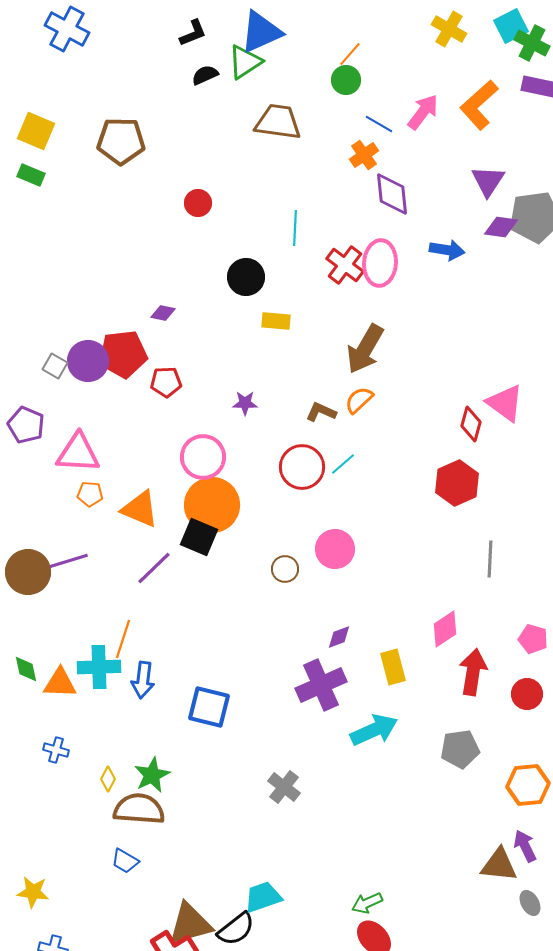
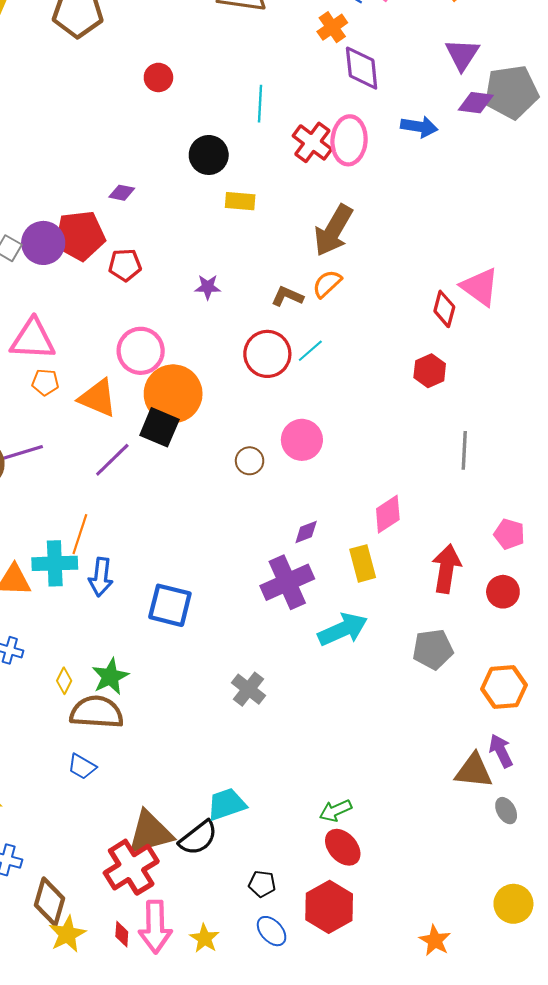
pink circle: (203, 457) -> (141, 351), moved
red hexagon: (457, 483) -> (430, 371), size x0.7
pink diamond: (445, 629) -> (388, 514), moved

